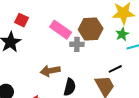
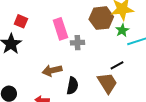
brown hexagon: (91, 29) -> (101, 18), moved
pink rectangle: (61, 30) -> (60, 29), turned 40

